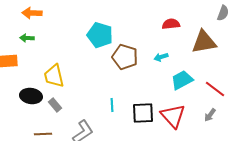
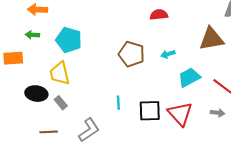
red semicircle: (171, 24) -> (159, 15), moved
cyan pentagon: (100, 35) -> (69, 40), moved
gray arrow: (210, 115) -> (218, 113), turned -120

